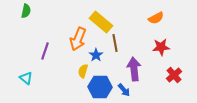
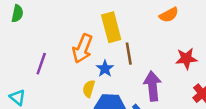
orange semicircle: (156, 18) -> (169, 15), moved
yellow rectangle: (101, 22) -> (111, 27), turned 35

